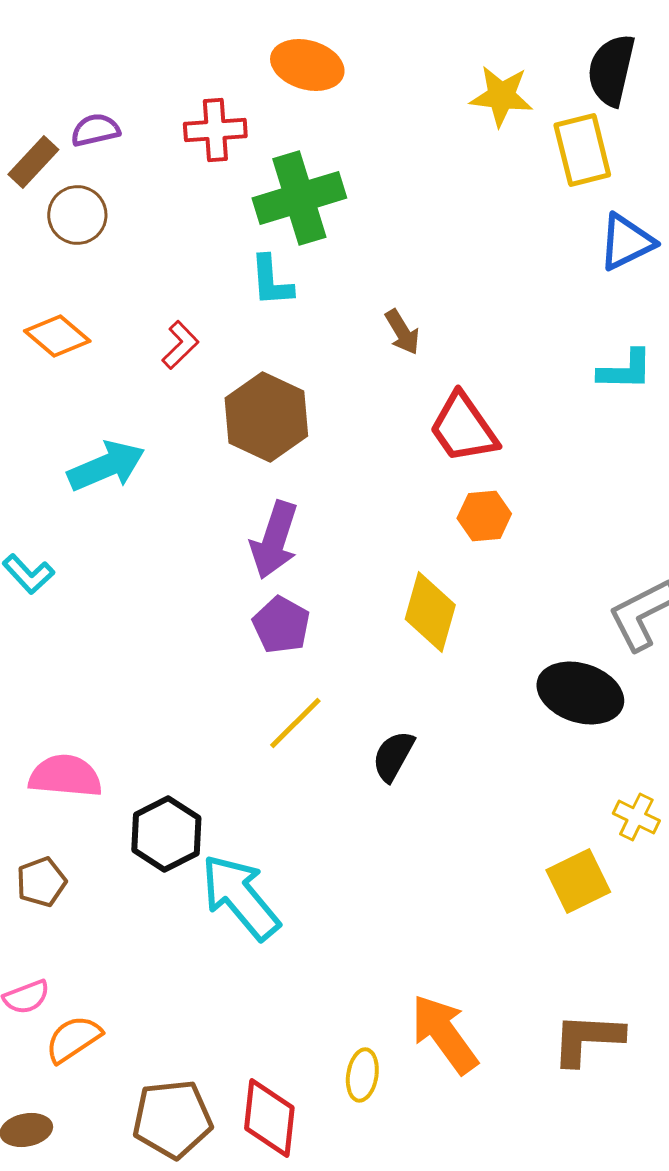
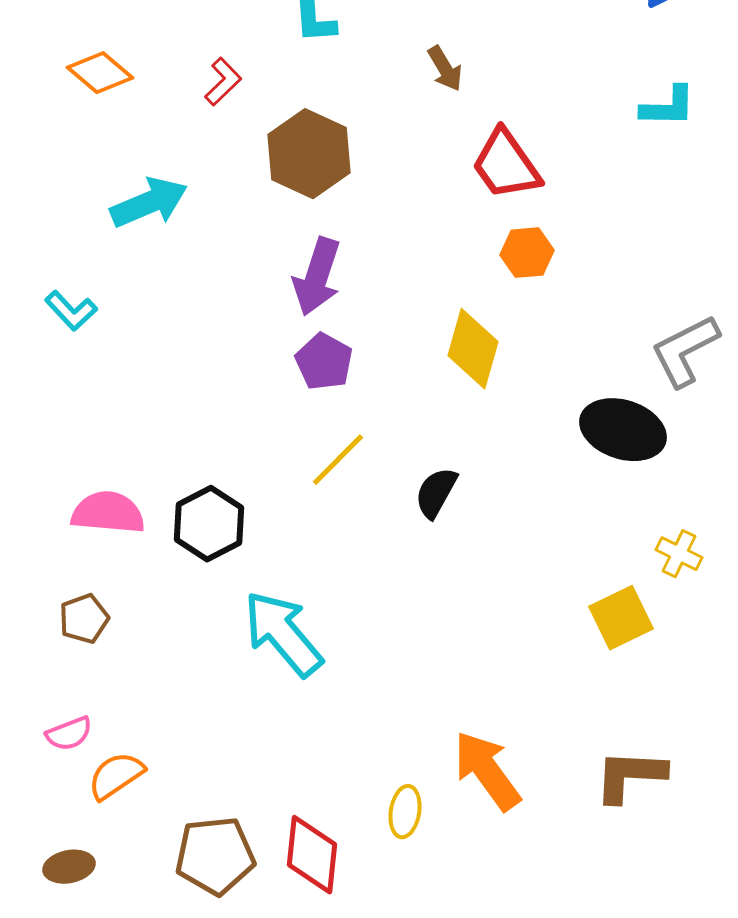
black hexagon: (166, 834) -> (209, 524), moved

